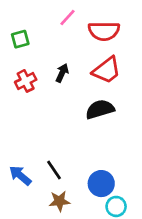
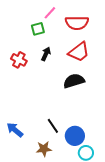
green square: (20, 39) -> (38, 29), moved
red cross: (26, 81) -> (19, 60), turned -35
black line: (54, 170) -> (53, 126), moved

